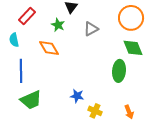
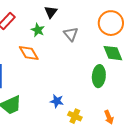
gray triangle: (91, 29) -> (71, 34), turned -42

